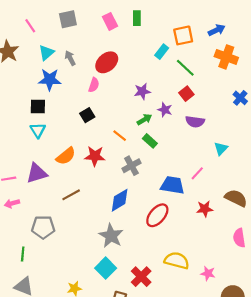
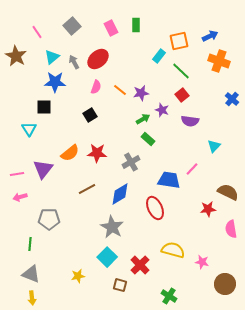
gray square: (68, 19) -> (72, 26), turned -30
red ellipse: (107, 62) -> (98, 59), moved
cyan triangle: (38, 130) -> (29, 129), moved
orange line: (120, 136) -> (120, 90), moved
purple triangle: (37, 173) -> (43, 169), turned -35
brown line: (71, 195) -> (87, 189), moved
red star: (205, 209) -> (208, 209), moved
red ellipse: (157, 215) -> (155, 208), turned -65

